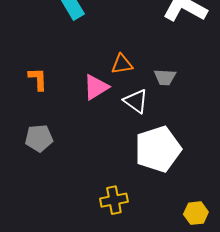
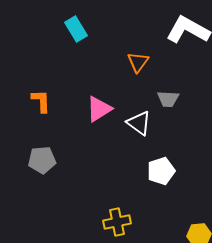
orange triangle: (122, 64) -> (138, 62), moved, turned -45
white pentagon: (158, 149) -> (161, 171), size x0.6

